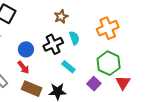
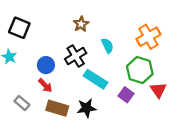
orange cross: (108, 28) -> (148, 37), moved
cyan semicircle: (74, 38) -> (107, 46), moved
cyan rectangle: (68, 67) -> (95, 79), size x1.5

